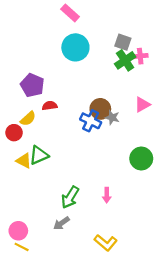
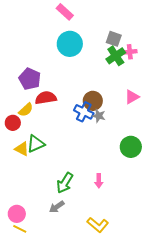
red semicircle: (50, 106) -> (46, 98), size x1.5
gray star: (112, 118) -> (99, 116), moved

